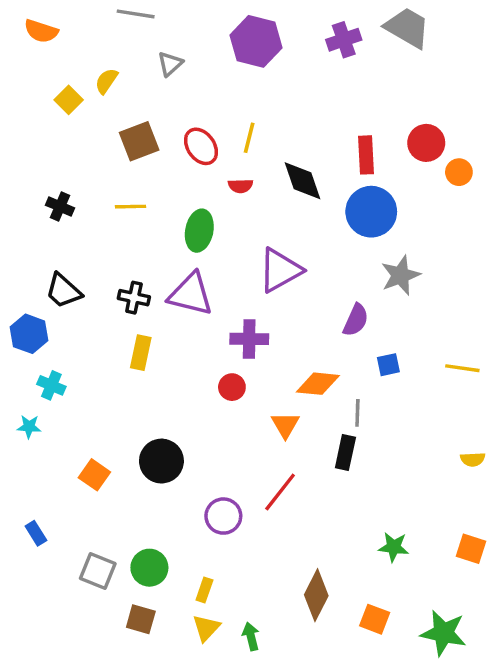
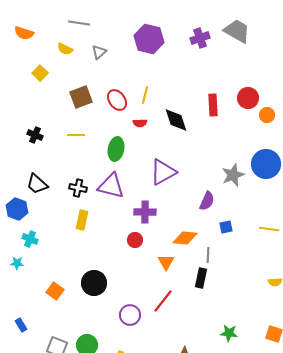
yellow semicircle: (106, 81) -> (65, 49), moved, turned -98
blue circle: (371, 212) -> (266, 164), moved

